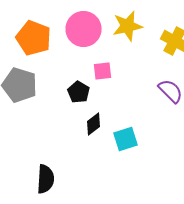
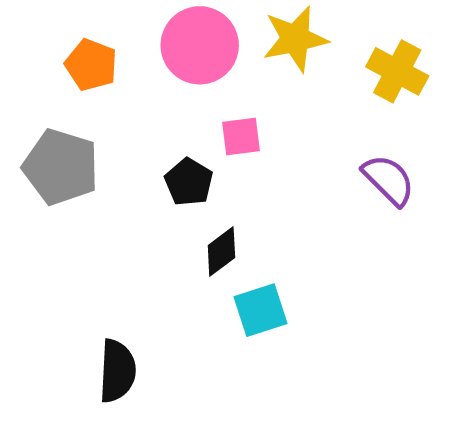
orange pentagon: (34, 38) -> (91, 65), size x0.7
cyan square: (126, 139) -> (260, 310), moved

